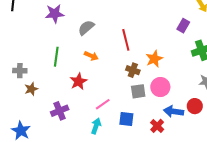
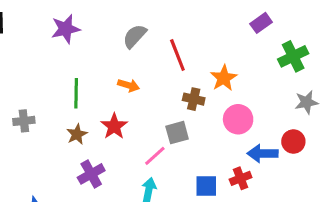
purple rectangle: (183, 26) -> (261, 23), turned 32
gray semicircle: (86, 28) -> (135, 36), moved
brown star: (31, 89) -> (77, 134), moved
gray square: (138, 91) -> (177, 133), moved
blue square: (126, 119) -> (206, 186), moved
red cross: (157, 126) -> (241, 178), turned 32

